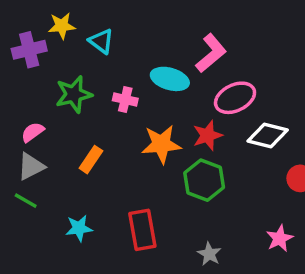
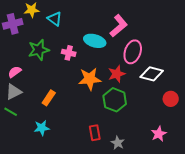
pink ellipse: (235, 98) -> (133, 52), turned -45
orange rectangle: (91, 160) -> (49, 98), moved
red rectangle: (142, 230) -> (95, 133), moved, size x0.7

